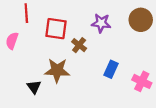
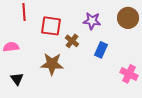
pink semicircle: (12, 41) -> (11, 47), moved, turned 63
blue rectangle: (111, 69) -> (101, 50), moved
black triangle: (34, 87) -> (17, 79), moved

